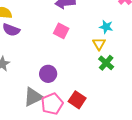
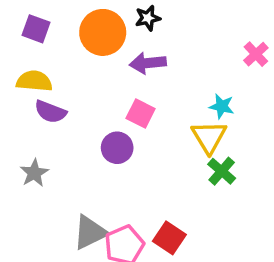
yellow triangle: (99, 44) -> (209, 137), size x1.5
purple circle: (48, 74) -> (117, 148), moved

